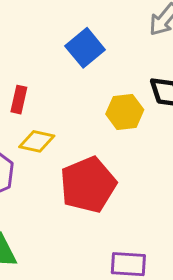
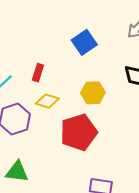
yellow hexagon: (125, 112) -> (93, 93), moved

